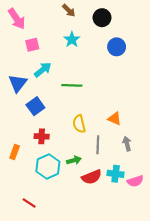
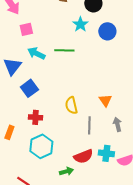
cyan star: (72, 40) -> (80, 24), moved
cyan arrow: (43, 70) -> (36, 53), turned -114
green line: (72, 85) -> (64, 50), moved
orange triangle: (115, 119) -> (105, 100), turned 32
green arrow: (74, 160) -> (66, 171), moved

